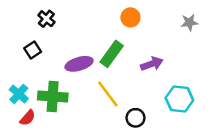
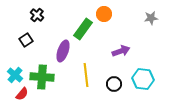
green rectangle: (112, 54) -> (83, 29), moved
purple ellipse: (79, 64) -> (63, 51), turned -55
yellow line: (108, 94) -> (86, 75), turned 30
black circle: (135, 118) -> (114, 84), moved

